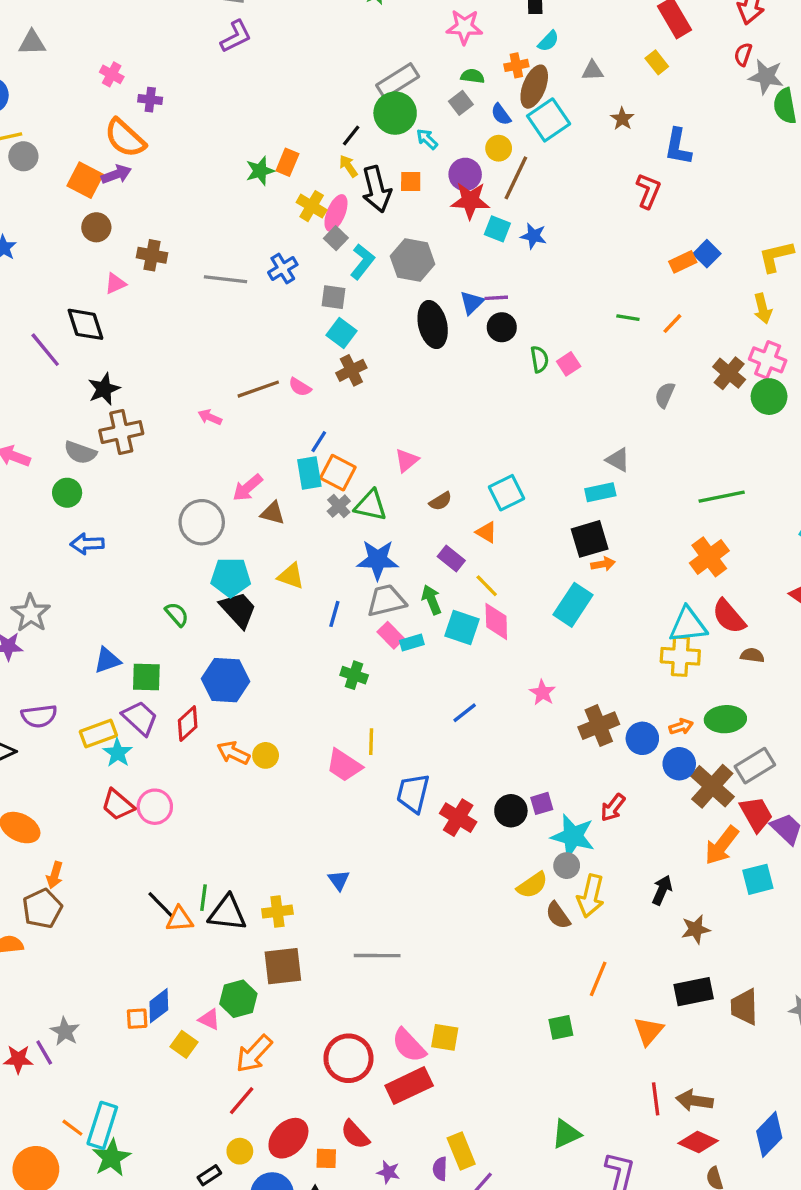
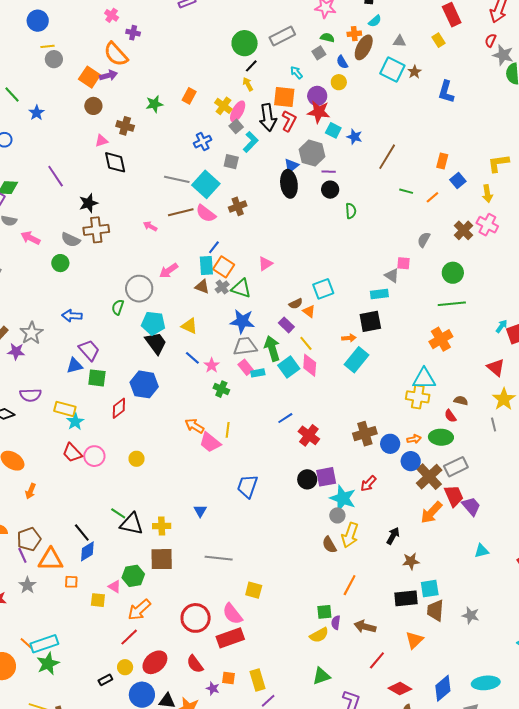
green circle: (395, 113) -> (245, 43), moved
cyan square: (549, 120) -> (392, 70), moved, turned -35
orange rectangle: (287, 162) -> (189, 96), moved
green star: (260, 171) -> (154, 104), moved
brown line: (516, 178) -> (387, 157), moved
orange square: (411, 181) -> (284, 97), size x1.6
black arrow: (376, 189) -> (268, 117), moved
red L-shape: (648, 191) -> (289, 121), moved
blue square: (707, 254) -> (458, 181), moved
gray hexagon: (413, 260) -> (312, 153), moved
orange rectangle: (683, 262) -> (442, 161), turned -56
gray line: (226, 279) -> (177, 179), moved
blue triangle: (472, 303) -> (291, 166), moved
black diamond: (85, 324) -> (115, 162), moved
cyan square: (341, 333) -> (206, 184), moved, size x1.5
pink square: (569, 364) -> (403, 263), moved, turned 32
pink semicircle: (300, 387) -> (206, 213), size x1.5
green circle: (769, 397) -> (453, 273), moved
brown semicircle: (440, 501) -> (296, 304), moved
brown triangle: (273, 513) -> (202, 287), moved
blue arrow: (87, 544) -> (72, 316), moved
orange arrow: (603, 564) -> (349, 338), moved
green arrow: (431, 600) -> (272, 348), size x1.4
green semicircle: (177, 614) -> (118, 307), moved, turned -126
blue line: (334, 614) -> (192, 358), moved, turned -70
red semicircle: (729, 616) -> (450, 416), moved, size x0.6
cyan square: (462, 628) -> (289, 367), turned 30
pink star: (542, 693) -> (212, 365), moved
purple trapezoid: (140, 718) -> (89, 350), moved
yellow rectangle: (98, 734) -> (65, 409), turned 30
orange arrow: (233, 753) -> (195, 426), moved
yellow circle: (266, 755) -> (137, 459), moved
blue trapezoid: (413, 793) -> (247, 486), moved
purple square: (542, 803) -> (326, 477), size x1.5
red cross: (458, 818) -> (309, 435), moved
cyan square: (758, 879) -> (430, 589), moved
yellow semicircle: (532, 885) -> (319, 635), moved
green line: (204, 898) -> (118, 513), turned -70
black line: (161, 905) -> (82, 533), moved
brown pentagon: (42, 909) -> (29, 539), moved
orange triangle: (179, 919) -> (51, 560), moved, size x1.5
blue diamond: (159, 1006) -> (87, 551), moved
orange triangle: (649, 1031) -> (414, 640), moved
yellow square: (445, 1037) -> (254, 590), moved
yellow square: (184, 1044) -> (98, 600), turned -35
purple line: (44, 1052) -> (22, 555), moved
red line: (656, 1099) -> (377, 660), turned 42
brown arrow: (694, 1101) -> (365, 627), moved
cyan rectangle: (102, 1125) -> (44, 644), turned 48
orange square: (326, 1158) -> (228, 678), moved
purple semicircle: (440, 1169) -> (336, 623), moved

